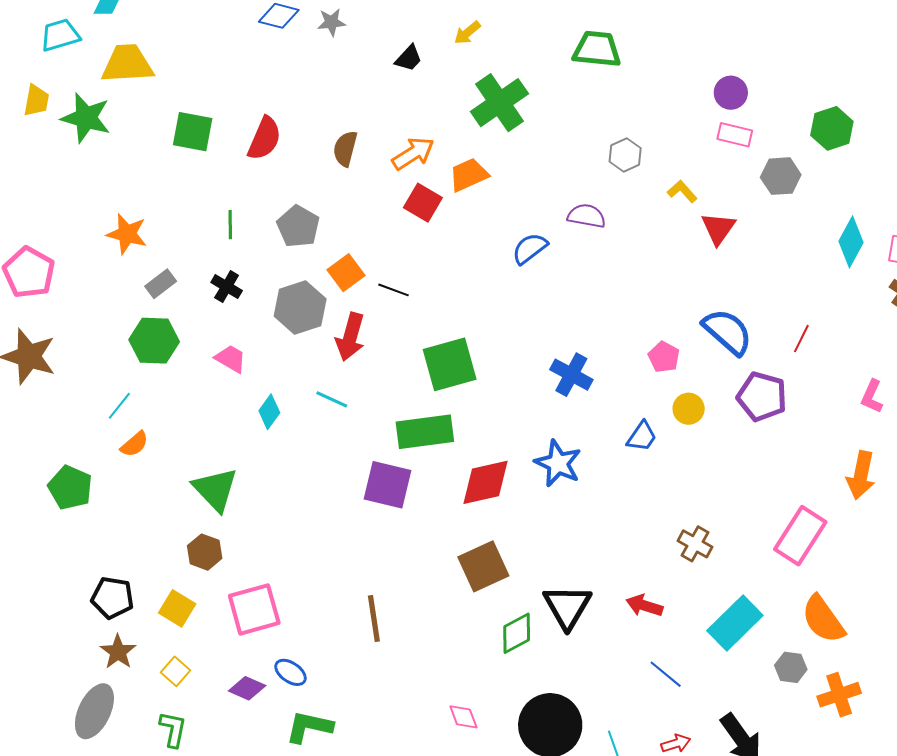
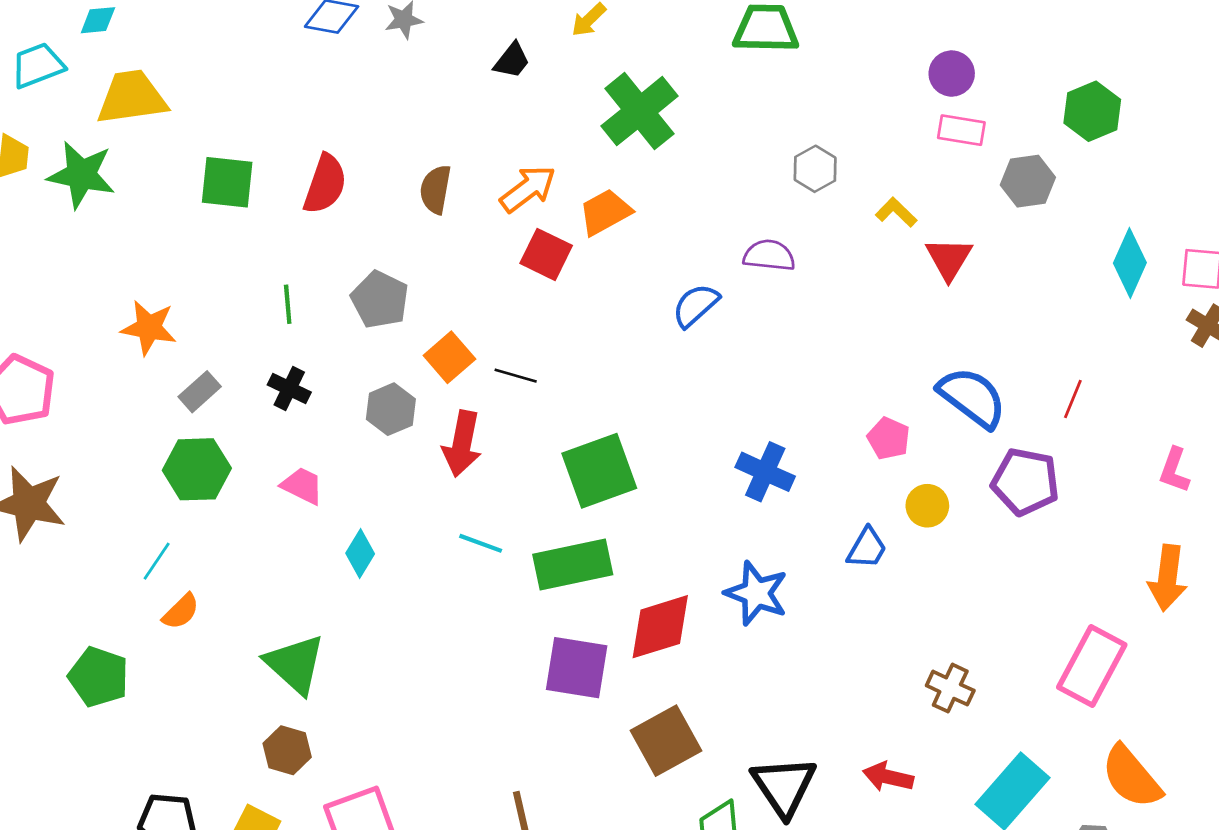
gray hexagon: (300, 307) -> (391, 409), size x0.7
cyan line: (332, 399) -> (481, 543), moved
purple square: (387, 485) -> (577, 668), moved

